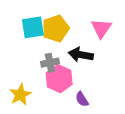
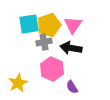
pink triangle: (101, 28) -> (73, 25), moved
gray cross: (50, 63) -> (44, 42), moved

